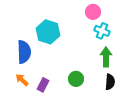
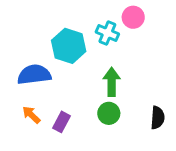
cyan cross: (102, 31) -> (107, 33), moved
blue semicircle: (24, 52) -> (34, 75), turned -95
green arrow: (106, 57) -> (112, 82), moved

